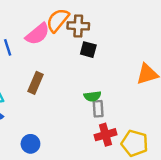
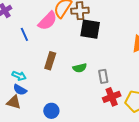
black square: (88, 50) -> (90, 29), size x1.5
green semicircle: (92, 96) -> (80, 68), moved

